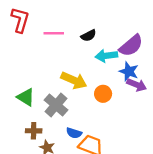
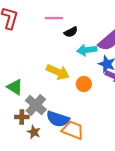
pink line: (54, 33) -> (54, 18), moved
gray cross: (56, 105) -> (36, 105), moved
blue semicircle: (74, 133) -> (58, 119), size x1.6

